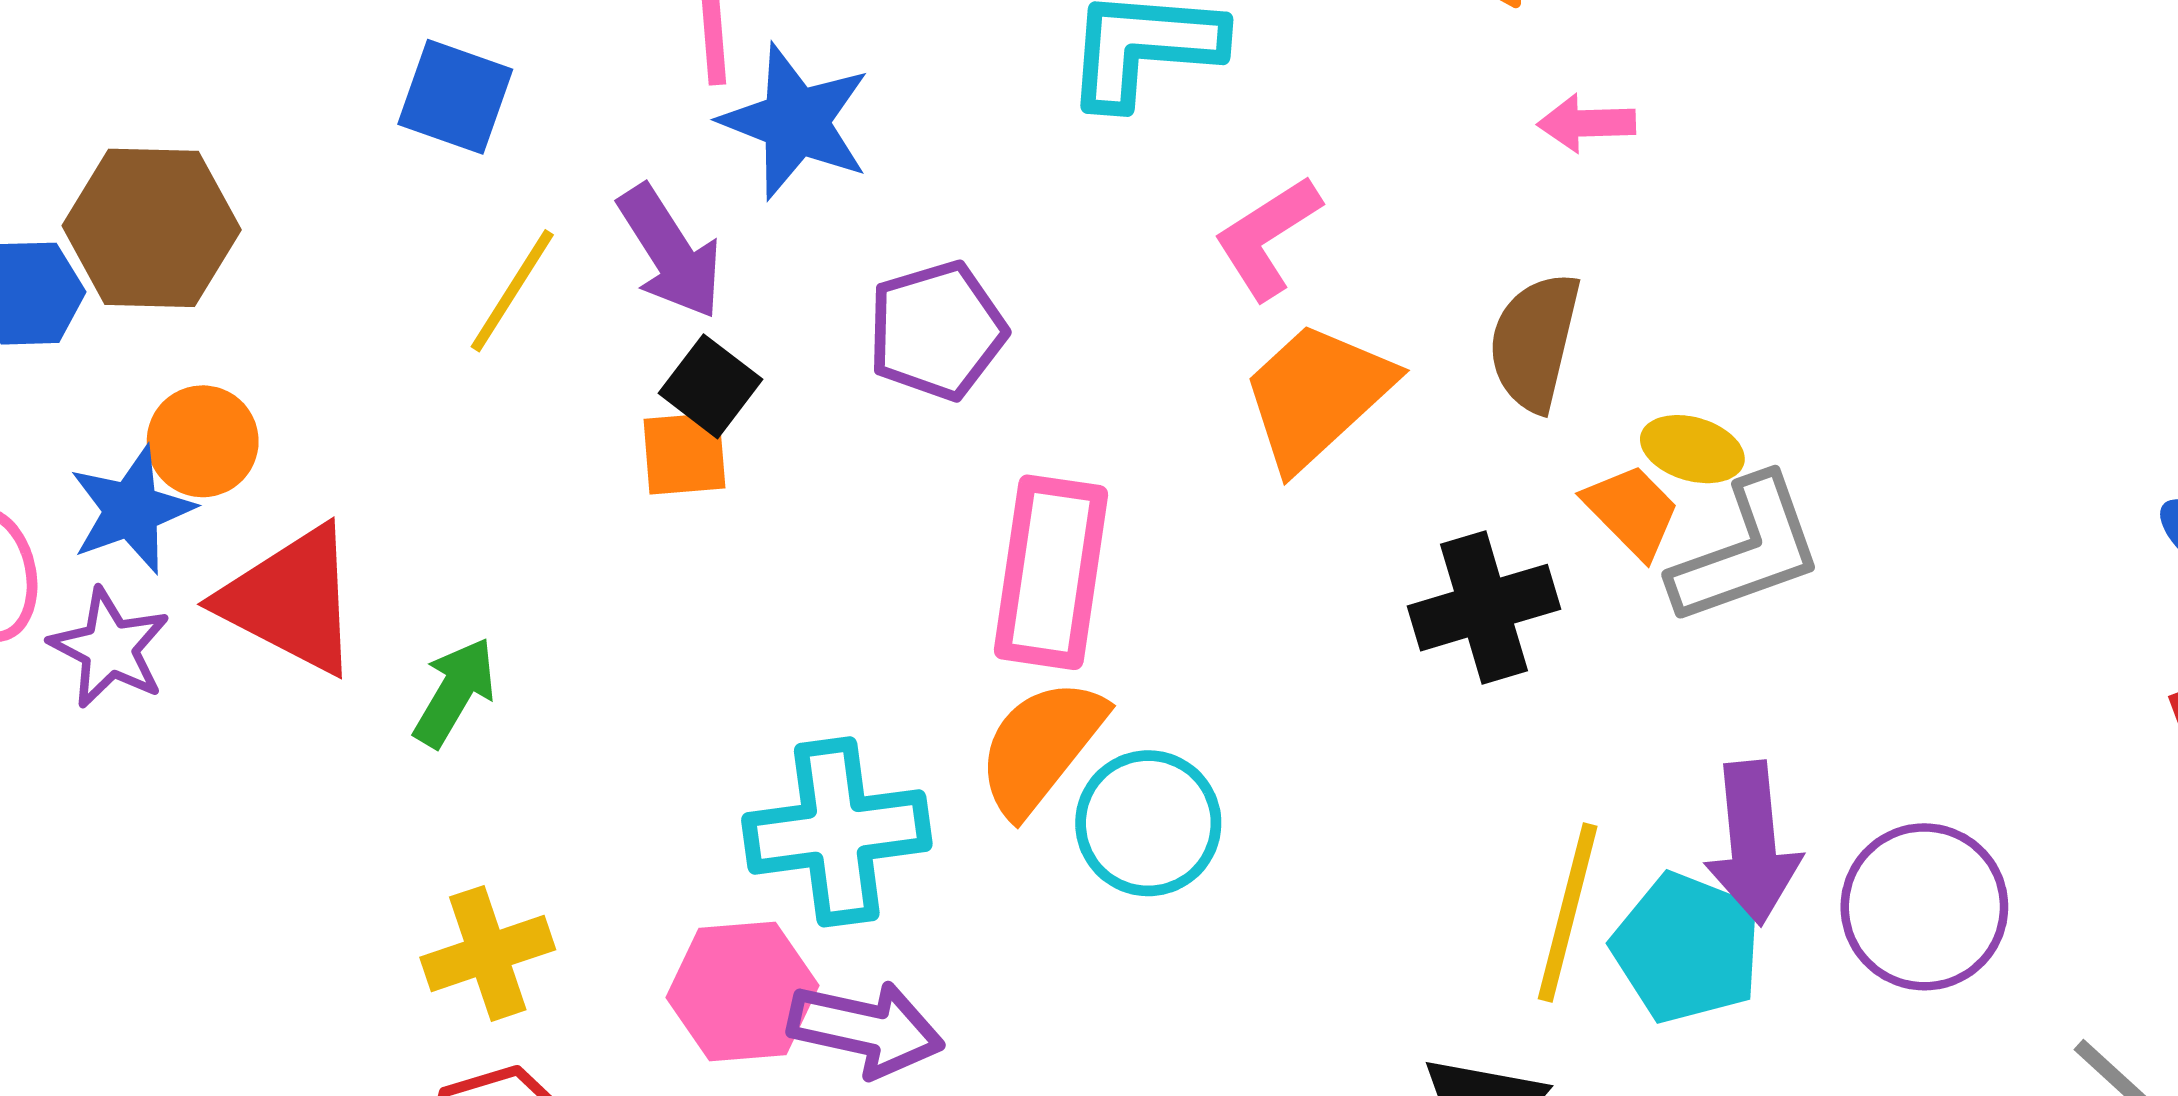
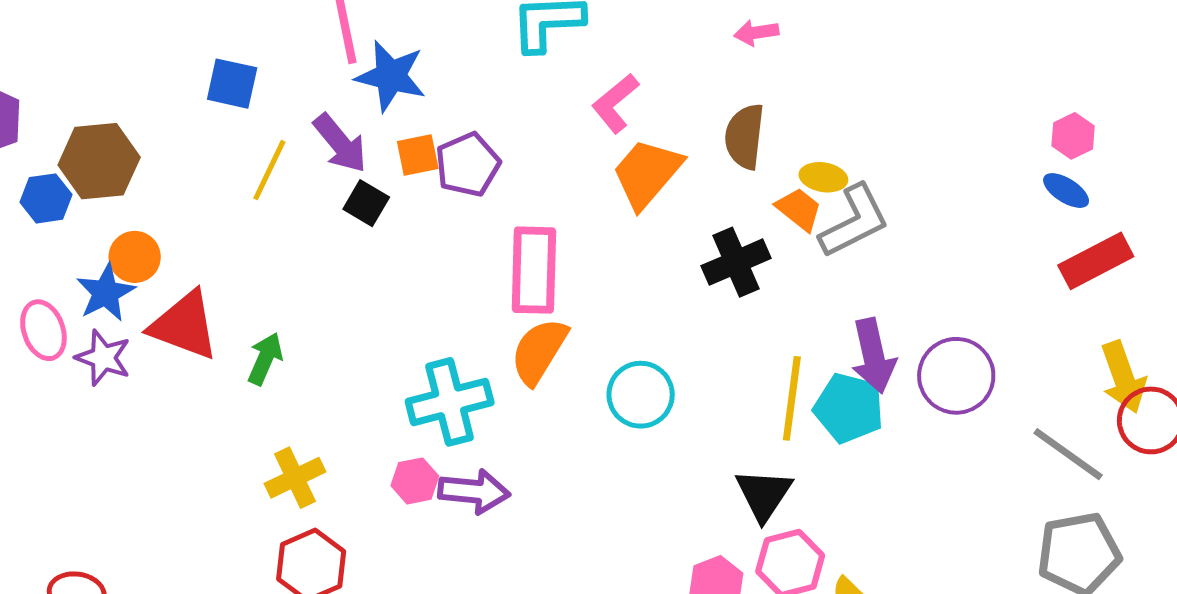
orange square: (684, 454) -> (418, 155), moved
cyan circle: (1148, 823) -> (641, 395), moved
pink hexagon: (742, 991) -> (415, 481), size x0.7

